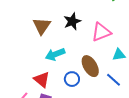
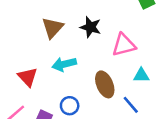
black star: (72, 21) -> (90, 27), turned 30
blue circle: (72, 79) -> (70, 106), moved
red triangle: (42, 80) -> (28, 77), moved

